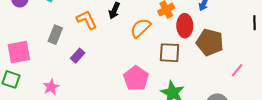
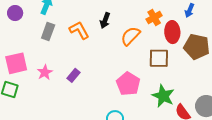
gray rectangle: (55, 35) -> (48, 32), moved
purple rectangle: (78, 56) -> (73, 75), moved
pink star: (51, 87) -> (45, 72), moved

